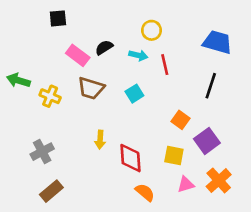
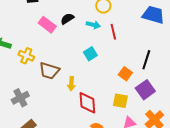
black line: (211, 86) -> (146, 60), moved
brown trapezoid: (91, 88) -> (49, 71), moved
yellow arrow: (100, 140) -> (71, 84), moved

